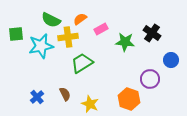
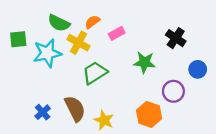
yellow cross: (68, 37) -> (78, 43), turned 36
green star: (125, 42) -> (144, 62), moved
brown semicircle: (65, 94) -> (75, 109), size x1.6

